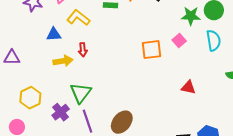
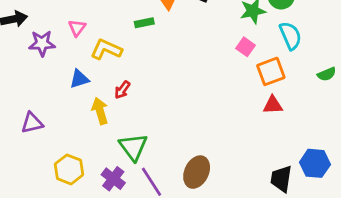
red arrow: (83, 50) -> (122, 90), turned 56
orange square: (152, 50) -> (271, 71), moved
yellow arrow: (63, 61) -> (100, 111), turned -84

